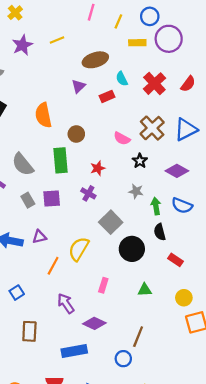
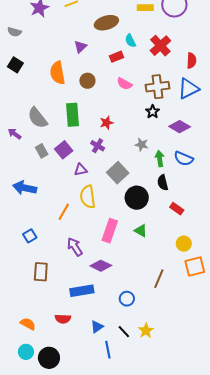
red semicircle: (188, 84) -> (191, 61), moved, turned -35
purple triangle: (79, 86) -> (80, 47), moved
brown cross: (152, 128) -> (157, 87), turned 35
brown circle: (76, 134) -> (87, 81), moved
pink semicircle: (122, 138) -> (124, 84), moved
black star: (140, 161) -> (153, 112), moved
purple square: (52, 199) -> (64, 150), turned -36
purple triangle: (39, 237) -> (81, 170), moved
yellow semicircle: (79, 249) -> (88, 197), turned -40
pink rectangle: (103, 285) -> (110, 231), size x1.6
green triangle: (145, 290) -> (141, 231), moved, turned 32
brown line: (138, 337) -> (159, 279), moved

